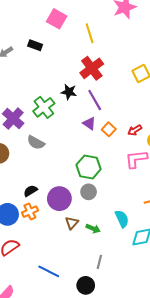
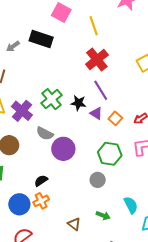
black rectangle: (35, 45) -> (41, 39), size x1.6
black star: (69, 92) -> (78, 103), moved
green hexagon: (89, 167) -> (110, 154), moved
purple circle: (59, 199) -> (63, 149), moved
brown triangle: (72, 223) -> (74, 224), moved, turned -32

